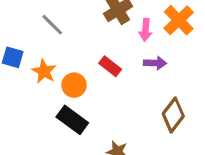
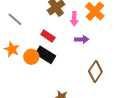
red rectangle: (110, 66) -> (48, 36), moved
black rectangle: (72, 120) -> (46, 55), moved

